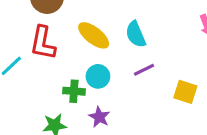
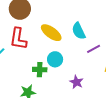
purple line: (144, 70) -> (94, 49), moved
purple star: (99, 117) -> (76, 82), moved

